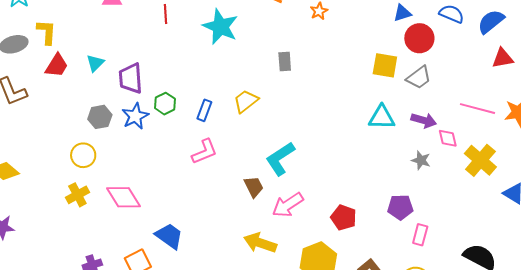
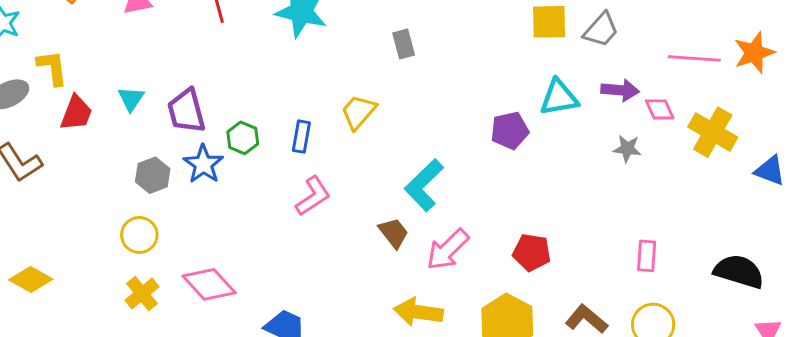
purple pentagon: (400, 207) -> (510, 130), moved

